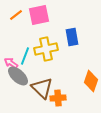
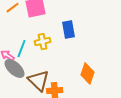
yellow cross: (46, 49) -> (43, 42), size x0.7

